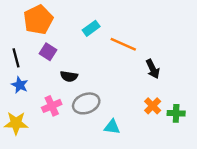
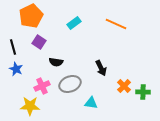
orange line: (123, 44) -> (116, 24), moved
black arrow: (153, 69) -> (101, 68), moved
yellow star: (16, 123) -> (30, 106), moved

